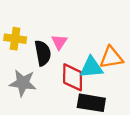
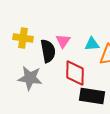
cyan triangle: (91, 67) -> (92, 44), moved, size x0.7

